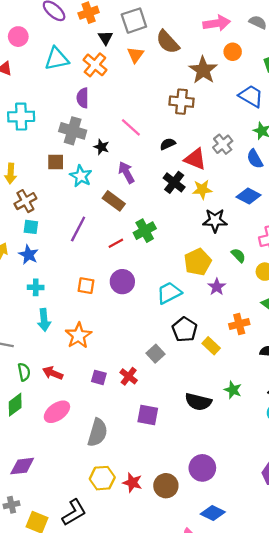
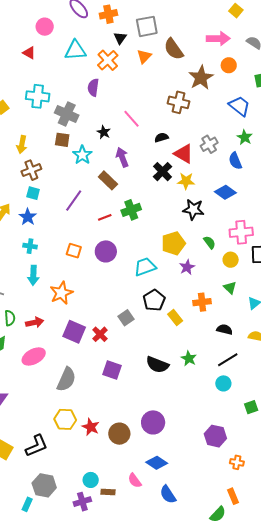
gray cross: (73, 131) -> (67, 114), moved
red arrow: (53, 373) -> (35, 323), turned 138
purple square: (99, 377) -> (74, 332), size x1.6

